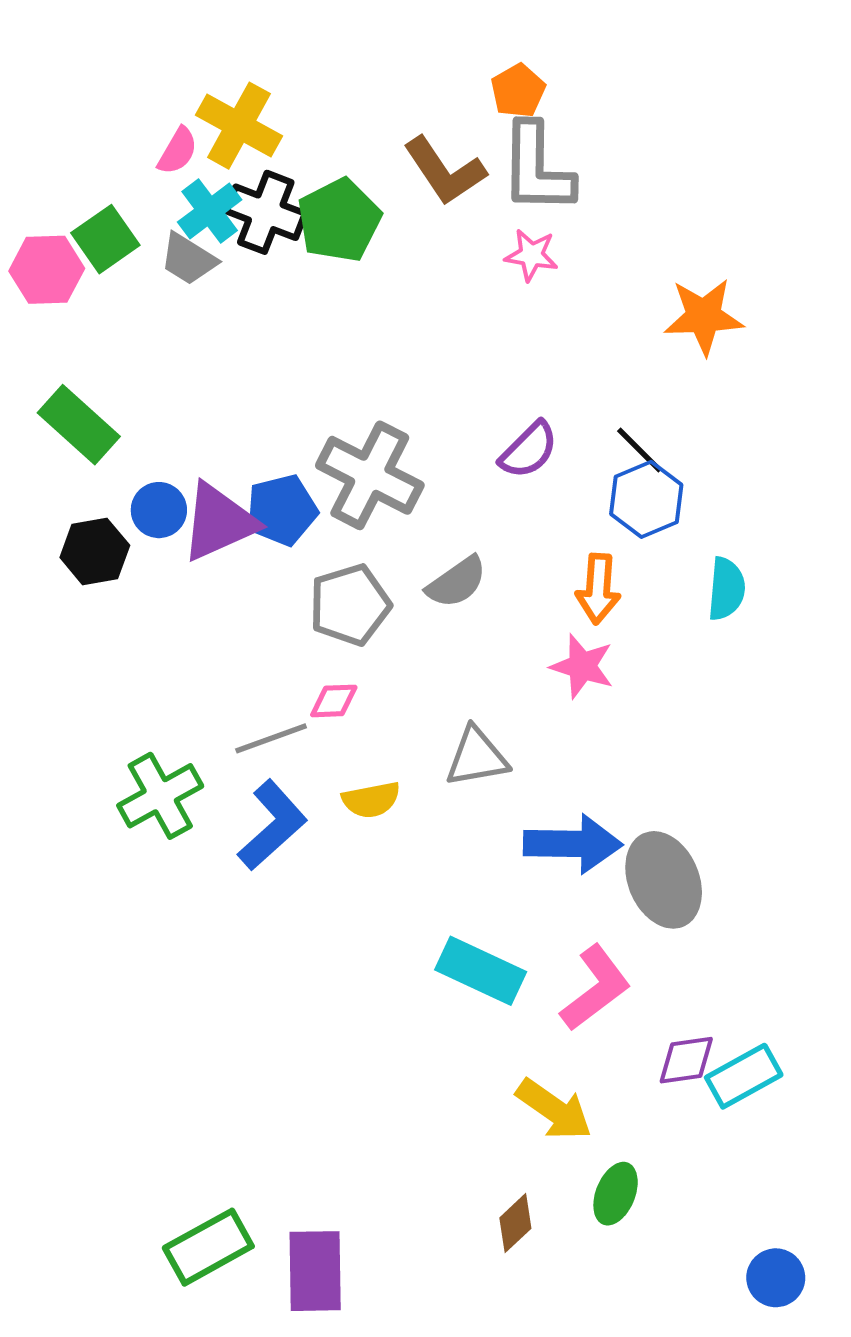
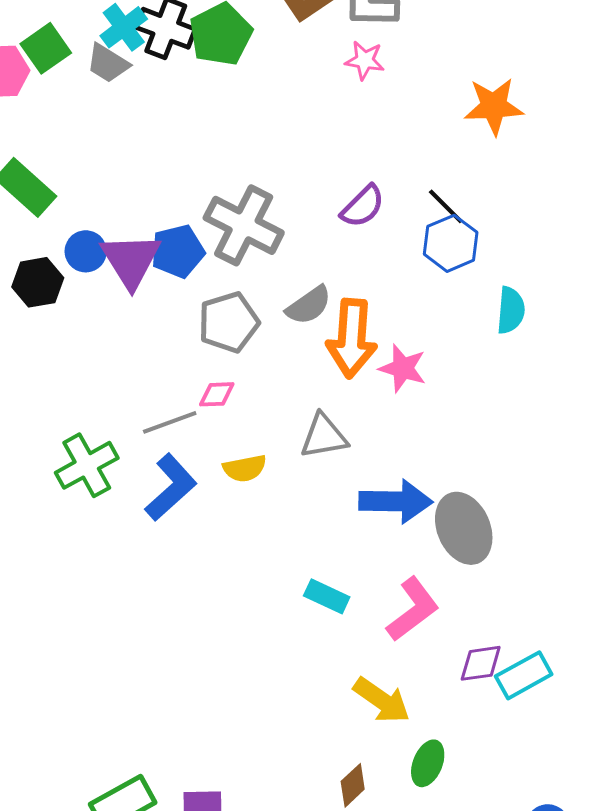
purple triangle: (219, 522) -> (131, 260), turned -38
orange arrow: (598, 589) -> (352, 338), moved, size x1.5
cyan rectangle: (481, 971) -> (327, 596), size x0.7

